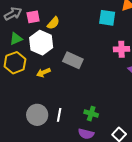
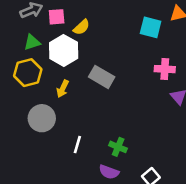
yellow arrow: (43, 73) -> (63, 89), turned -48
gray circle: (37, 115) -> (42, 118), moved

